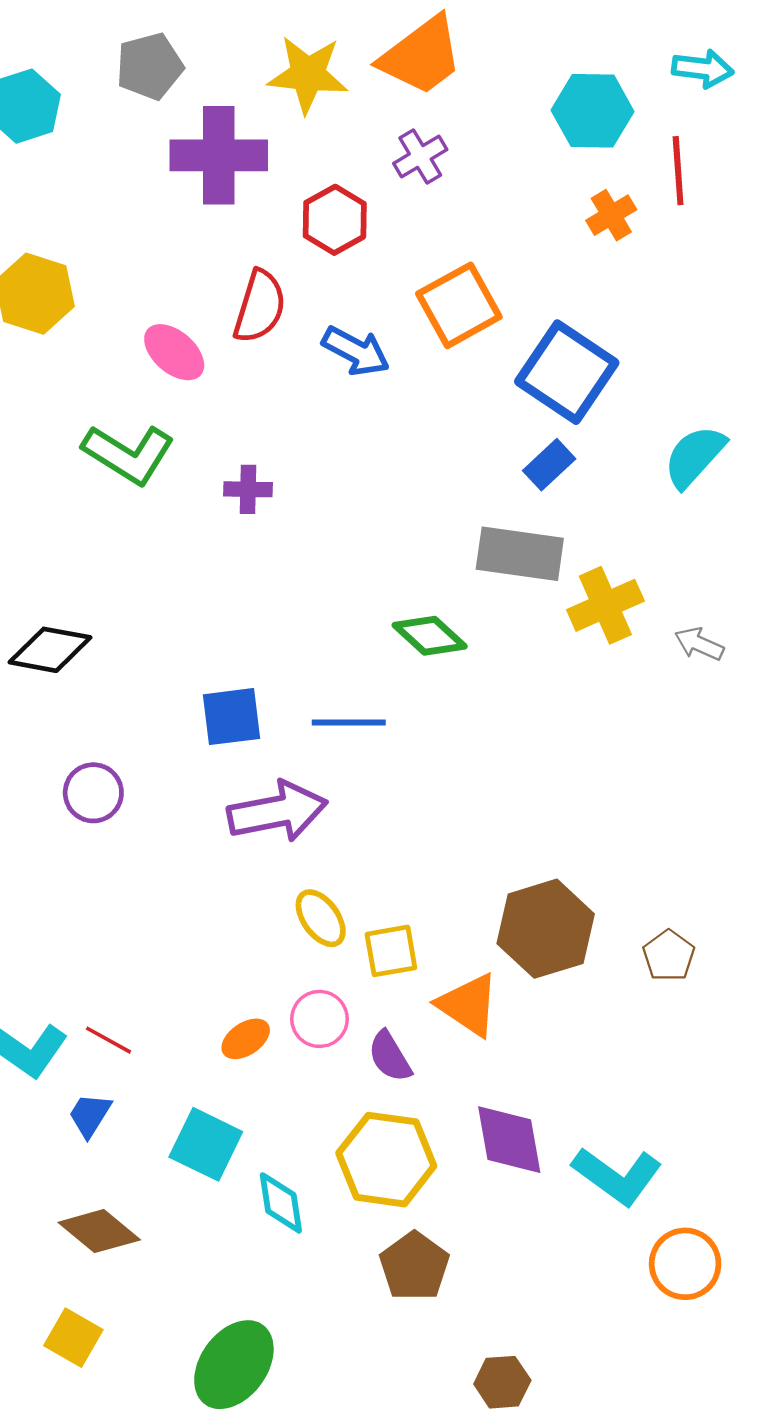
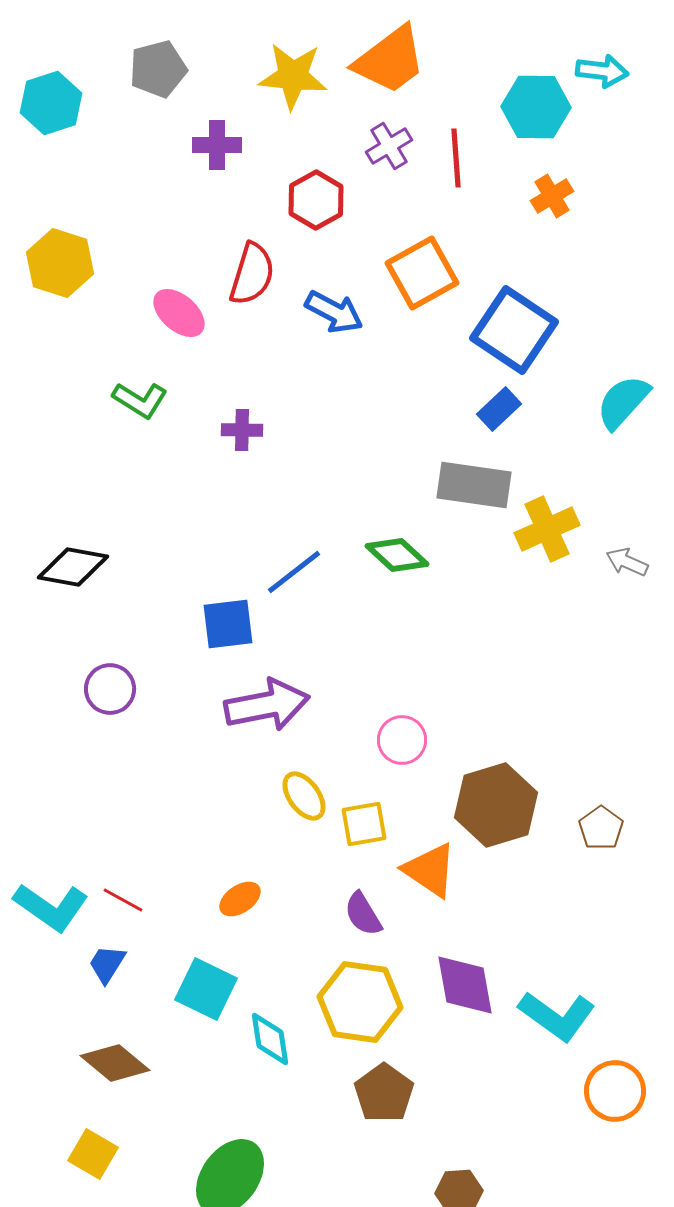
cyan arrow: (703, 69) -> (602, 71), moved
purple cross: (219, 155) -> (217, 145), size x0.6
red line: (678, 171) -> (456, 158), moved
green L-shape: (128, 454) -> (140, 400), size x0.7
blue line: (349, 722) -> (294, 572), moved, turned -38
pink circle: (319, 1019) -> (402, 740), moved

